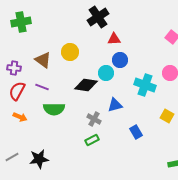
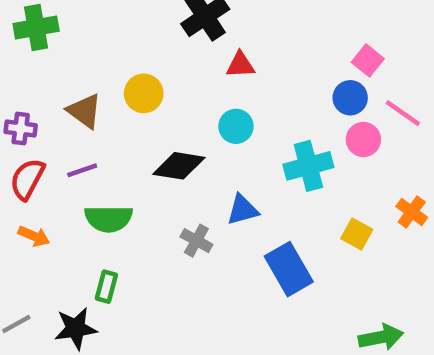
blue circle: (120, 60) -> (350, 98), moved
cyan circle: (106, 73) -> (236, 126), moved
cyan cross: (145, 85) -> (308, 166), turned -35
purple line: (42, 87) -> (82, 170), turned -40
blue rectangle: (136, 132) -> (289, 269), size x1.6
green rectangle: (92, 140) -> (106, 287), moved, turned -48

